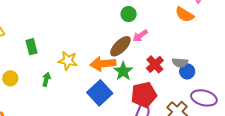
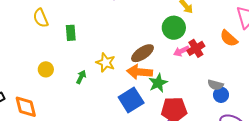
green circle: (129, 14) -> (174, 28), size x1.5
brown ellipse: (120, 46) -> (142, 53), moved
green rectangle: (31, 47) -> (71, 33), moved
red cross: (155, 64) -> (196, 48), moved

